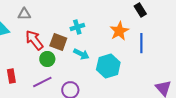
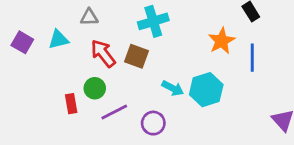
cyan cross: (77, 27) -> (153, 21), moved, size x1.5
cyan arrow: (81, 54) -> (173, 88), moved
green circle: (47, 59) -> (95, 88), moved

